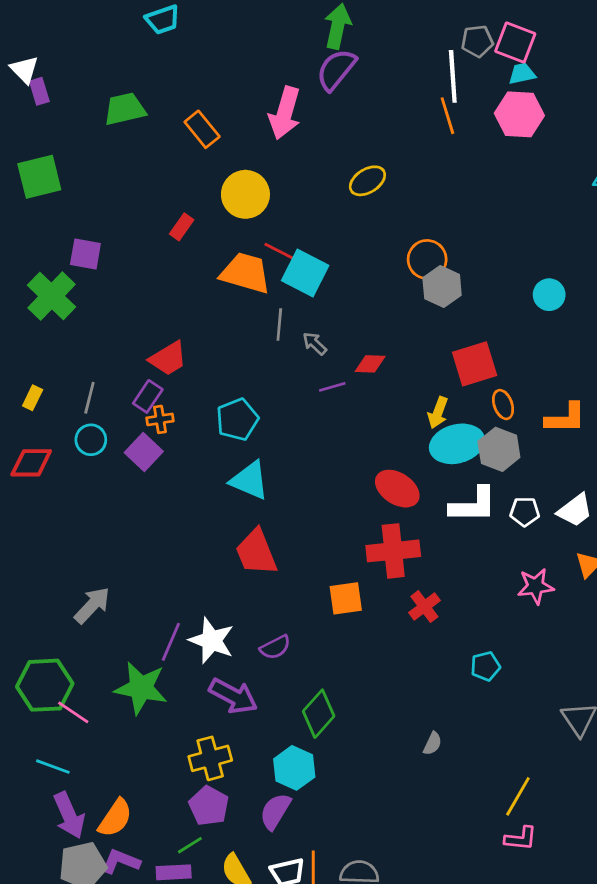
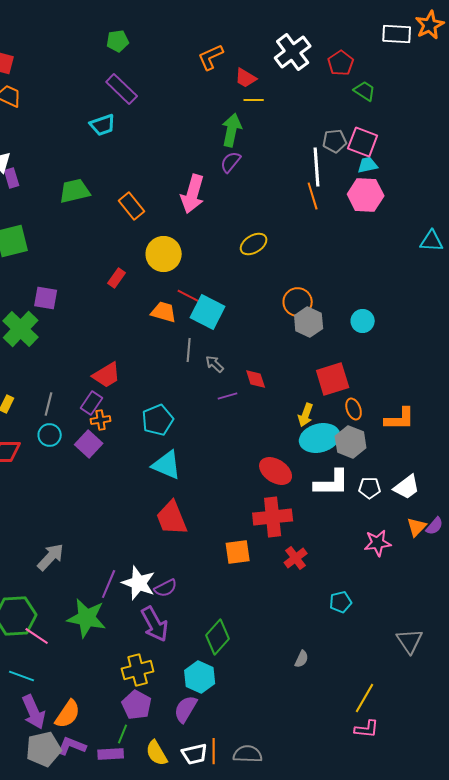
purple semicircle: (336, 70) -> (231, 162), size x0.7
orange trapezoid: (245, 273) -> (164, 312), size x0.7
cyan circle: (549, 295) -> (363, 321), moved
red diamond: (370, 364) -> (256, 379), turned 70
purple semicircle: (275, 647) -> (166, 588), moved
purple arrow: (233, 696) -> (155, 624), turned 33
green line: (190, 845) -> (123, 734), turned -36

